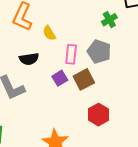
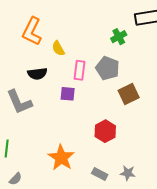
purple square: (60, 78) -> (68, 94), turned 35
brown square: (84, 79) -> (129, 94), moved

